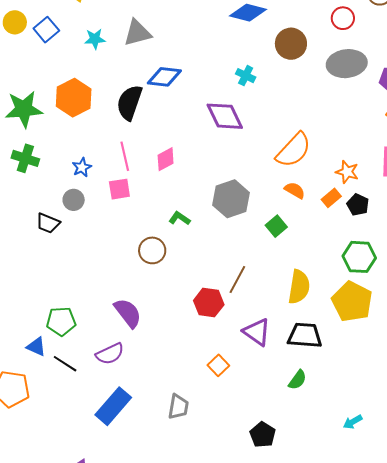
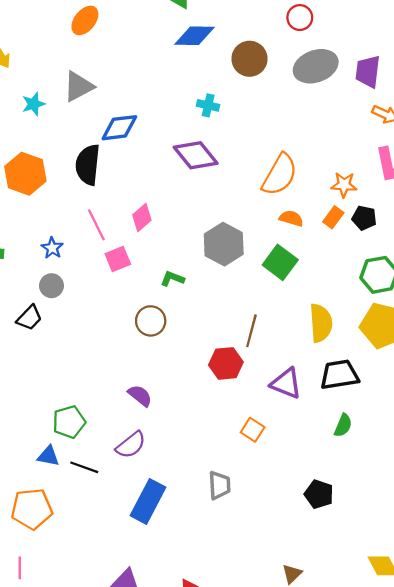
pink square: (119, 189) -> (118, 259), moved
black trapezoid: (48, 223) -> (29, 318), turned -55
green square: (276, 226) -> (280, 262), size x1.4
purple semicircle: (128, 313) -> (140, 396), size x0.7

